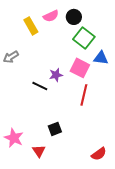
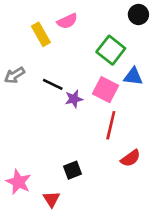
black circle: (74, 17) -> (138, 15), moved
black line: (40, 86) -> (53, 84), moved
red semicircle: (99, 154) -> (131, 158), moved

